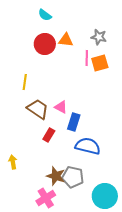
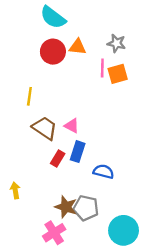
cyan semicircle: (45, 15) -> (53, 17), size x1.6
blue rectangle: (74, 122) -> (78, 152), moved
blue semicircle: (88, 146) -> (104, 172), size x0.7

